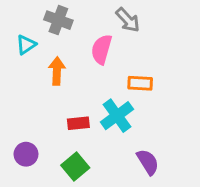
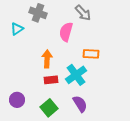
orange arrow: (57, 71) -> (47, 59), moved
purple semicircle: (148, 162) -> (80, 104), moved

